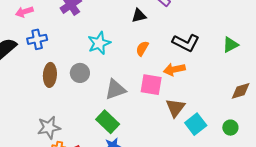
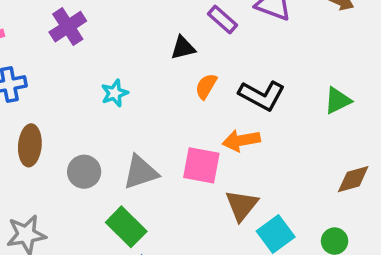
cyan star: (99, 43) -> (115, 93), size x0.7
orange semicircle: (142, 49) -> (206, 86), moved
gray circle: (80, 73) -> (84, 172), moved

